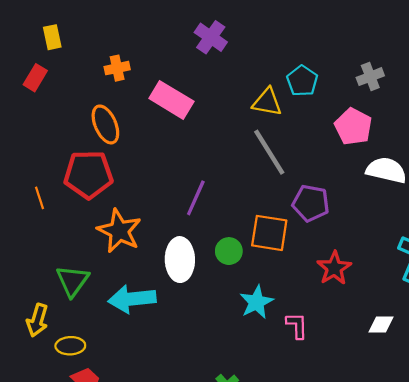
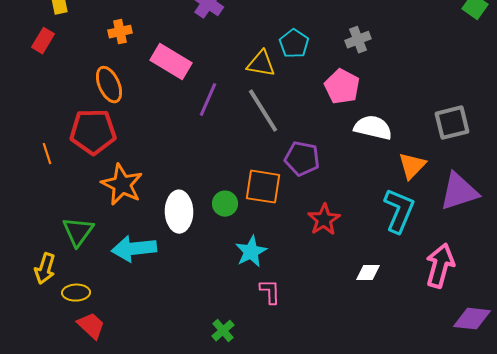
purple line: (196, 198) -> (208, 100), moved
pink L-shape: (297, 326) -> (270, 292), moved

